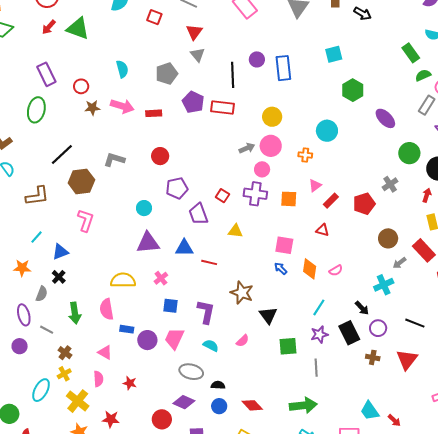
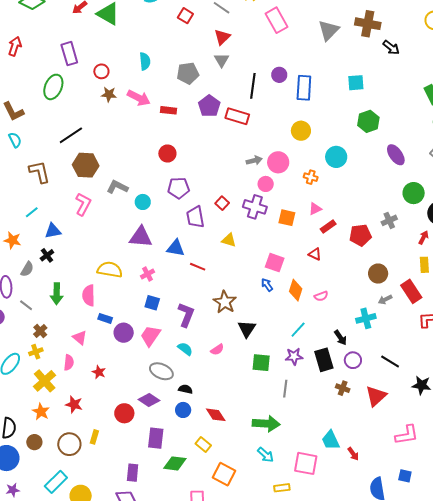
yellow circle: (272, 117) -> (301, 131), moved
gray L-shape: (114, 160) -> (117, 187), moved
brown L-shape: (37, 196) -> (39, 172), turned -105

